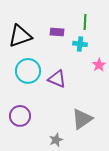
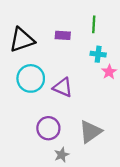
cyan cross: (80, 44) -> (98, 54), moved
purple circle: (20, 116) -> (48, 128), moved

